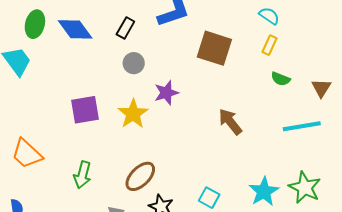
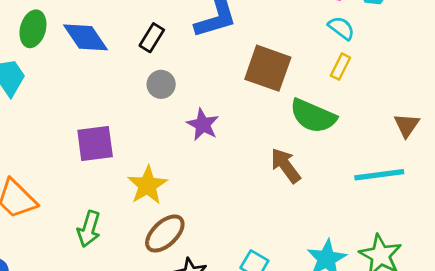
green semicircle: (281, 79) -> (313, 116), moved, size x1.8
purple star: (166, 93) -> (203, 125), turned -30
yellow star: (133, 114) -> (147, 185), moved

